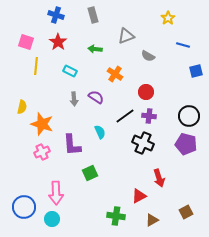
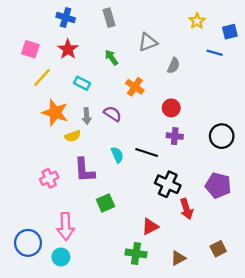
green arrow: (95, 49) -> (111, 57), turned 48
gray semicircle: (148, 56) -> (174, 66), turned -96
yellow line: (36, 66) -> (42, 77), turned 36
blue square: (196, 71) -> (230, 32), moved
yellow semicircle: (22, 107) -> (73, 136), moved, turned 56
black line: (125, 116) -> (147, 152), moved, turned 54
orange star: (42, 124) -> (55, 113), moved
black cross: (143, 143) -> (168, 184), moved
purple pentagon: (186, 144) -> (218, 185), moved
red triangle: (139, 196) -> (150, 226), moved

